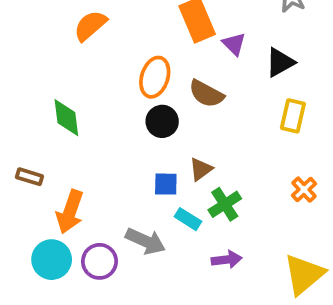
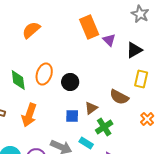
orange ellipse: (155, 77) -> (44, 74), moved
brown semicircle: (206, 94) -> (119, 97), moved
orange arrow: (70, 212) -> (29, 115), moved
cyan rectangle: (188, 219) -> (86, 143), moved

